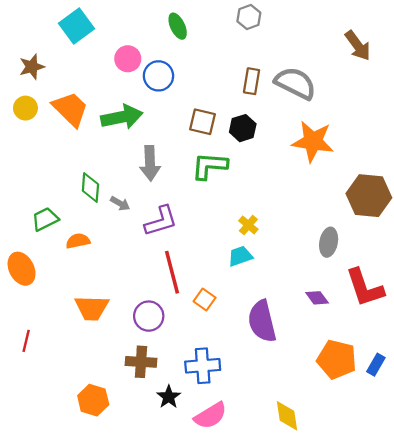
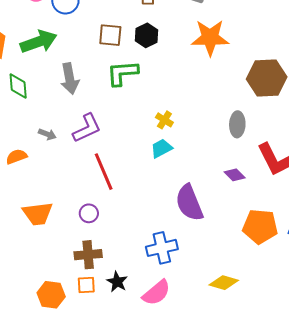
green diamond: (90, 187) -> (18, 86), moved
gray arrow: (120, 203) -> (47, 134), moved
orange square: (205, 299) -> (86, 285), moved, turned -30
purple circle: (149, 316) -> (89, 213), size x0.7
blue cross: (203, 366) -> (162, 248), moved
yellow diamond: (287, 416) -> (224, 283), turned -56

